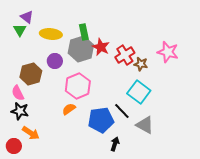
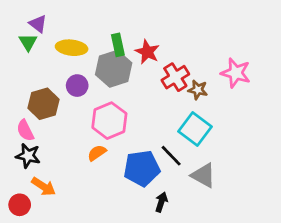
red star: (101, 47) -> (147, 52), moved

